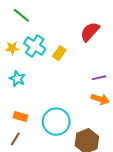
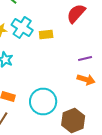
yellow rectangle: (59, 53) -> (46, 34), turned 48

